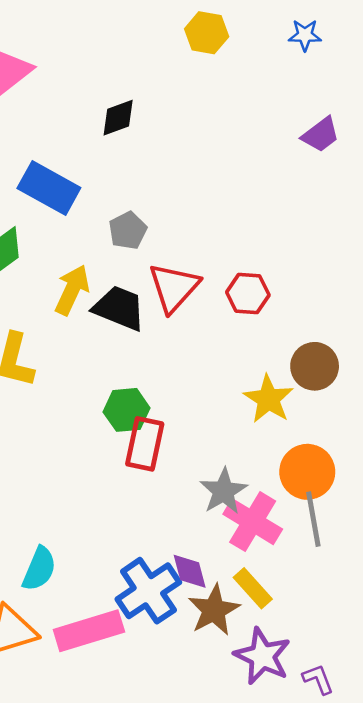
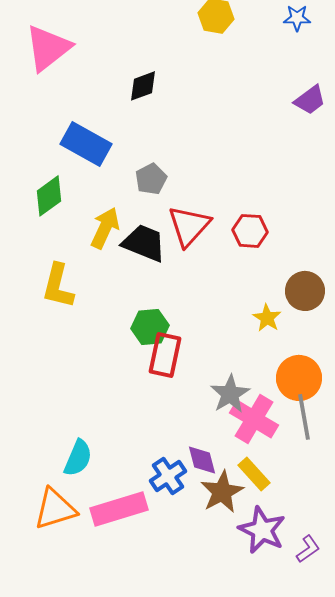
yellow star: (268, 399) -> (267, 318), size x0.7
blue cross: (148, 591) -> (168, 476), size x0.7
purple L-shape: (318, 679) -> (308, 549), turned 76

